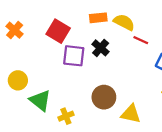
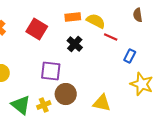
purple square: (74, 56) -> (51, 71), moved
brown circle: (104, 97) -> (66, 94), moved
green triangle: (40, 100) -> (21, 105), moved

